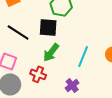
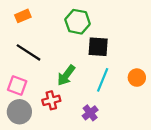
black square: (48, 27) -> (98, 47), moved
red cross: (38, 74) -> (51, 100), turned -35

